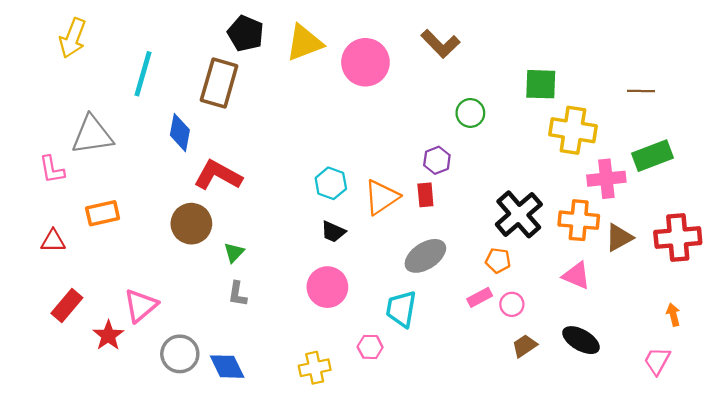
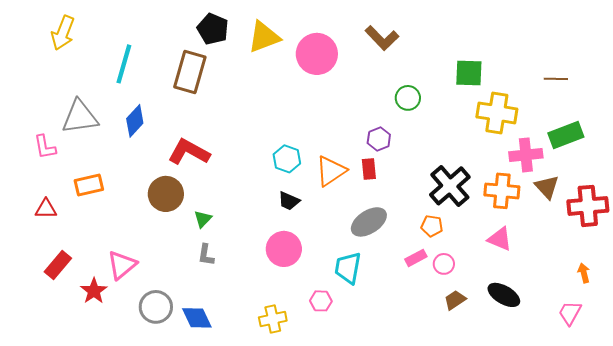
blue diamond: (180, 133) -> (135, 121), moved, turned 32
brown triangle: (619, 237) -> (547, 187), moved, turned -44

